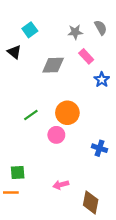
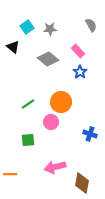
gray star: (75, 32) -> (50, 29), moved
gray diamond: (53, 65) -> (48, 59), turned 40
blue star: (102, 80) -> (80, 72), moved
green square: (18, 173) -> (28, 140), moved
pink arrow: (61, 185) -> (55, 167), size x1.5

